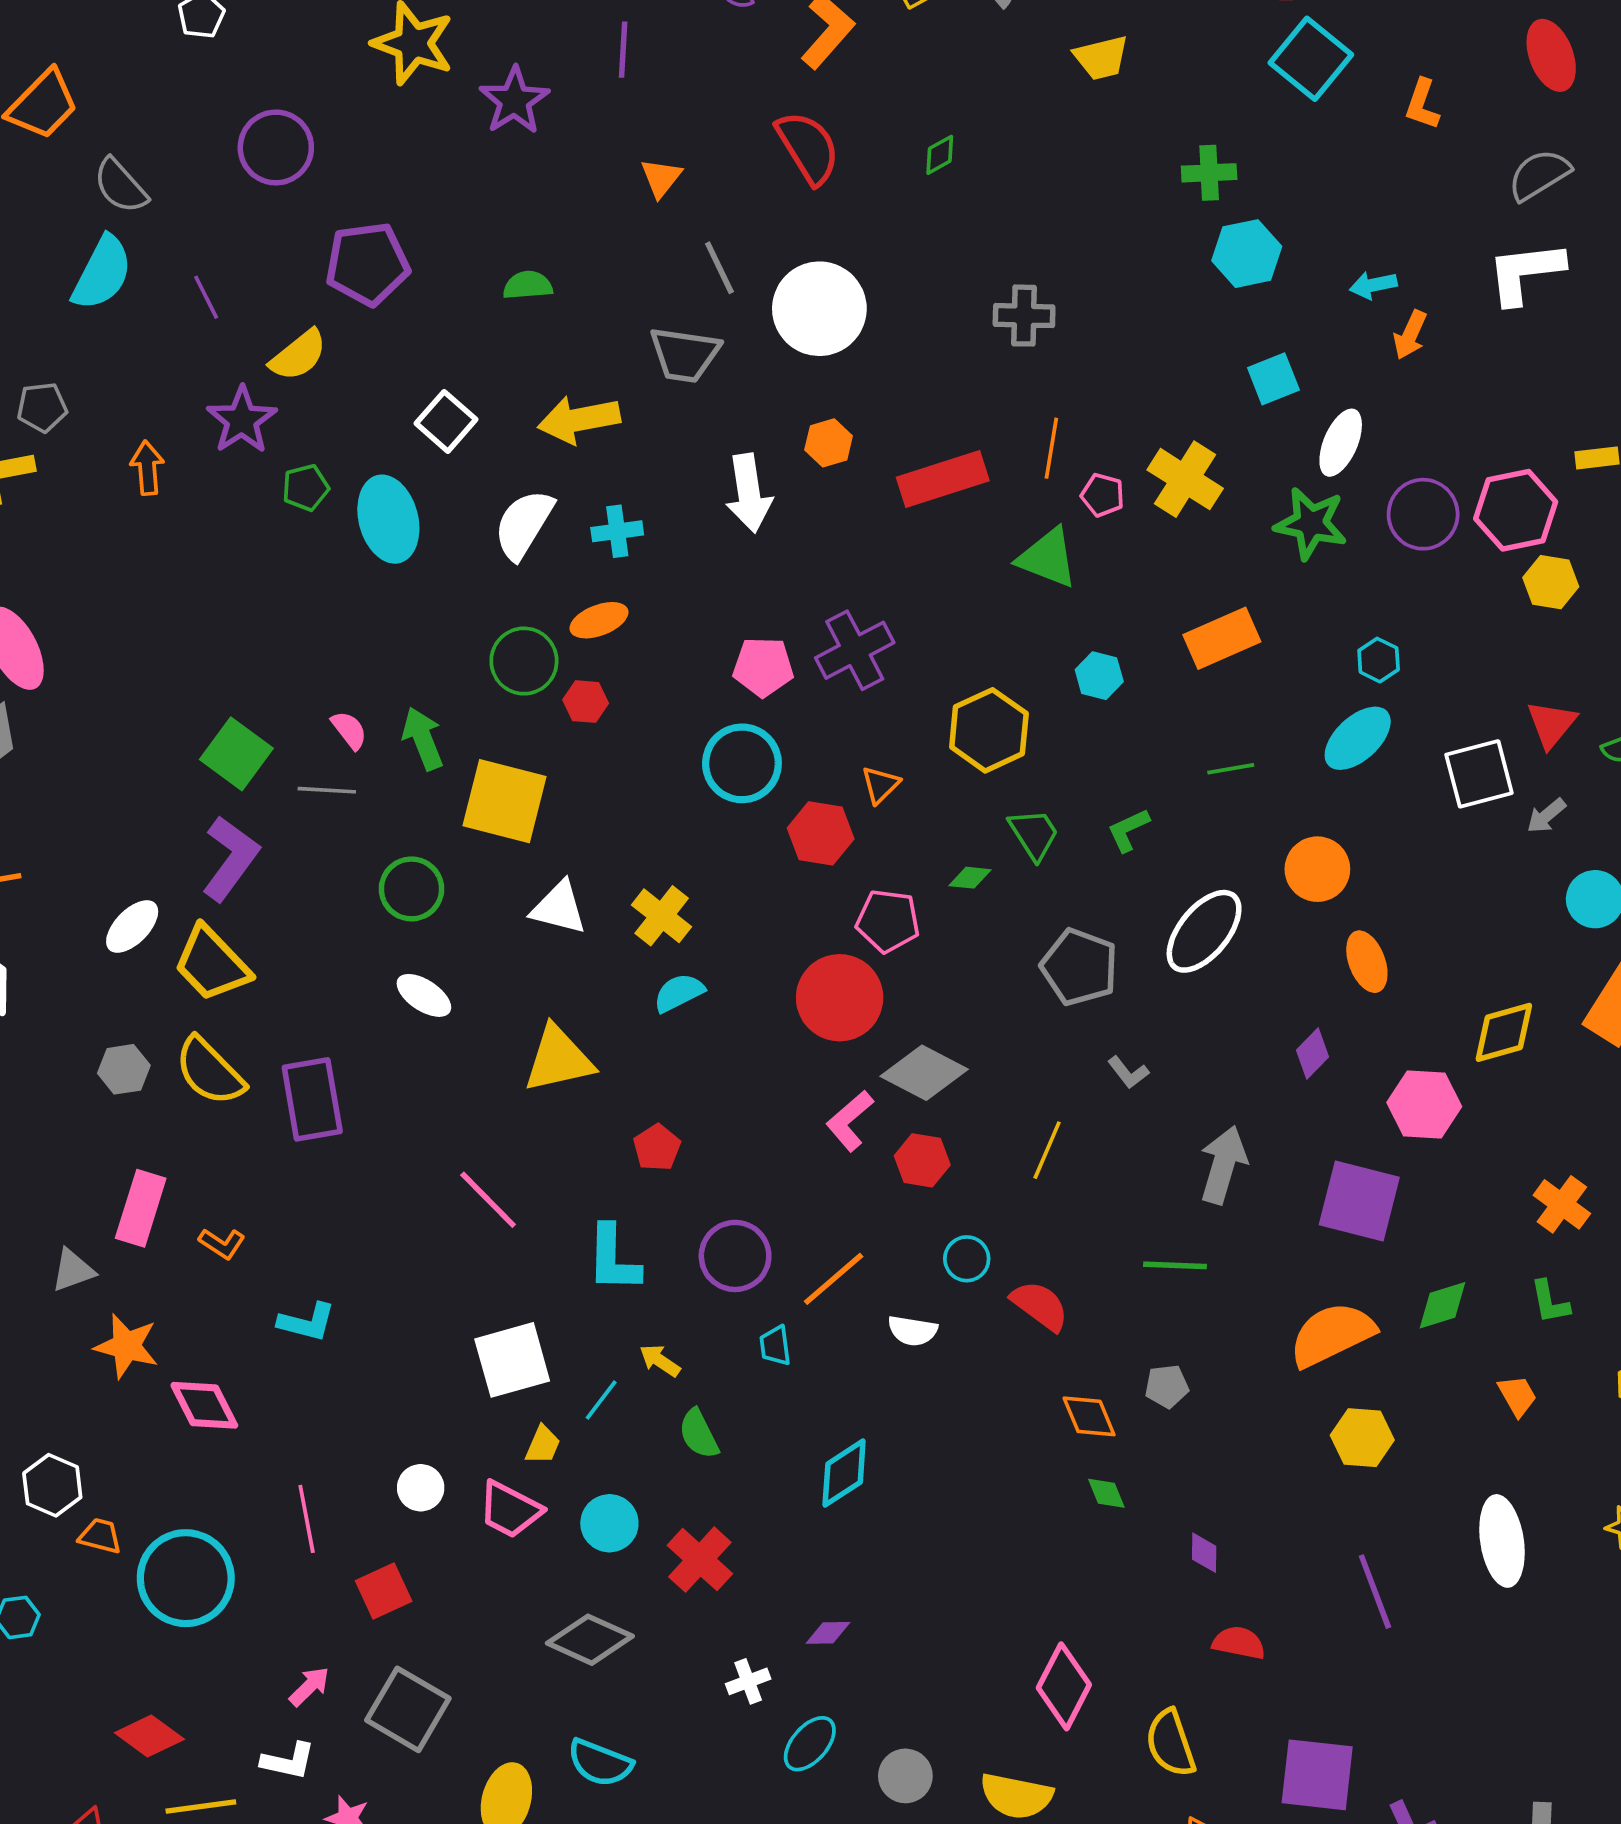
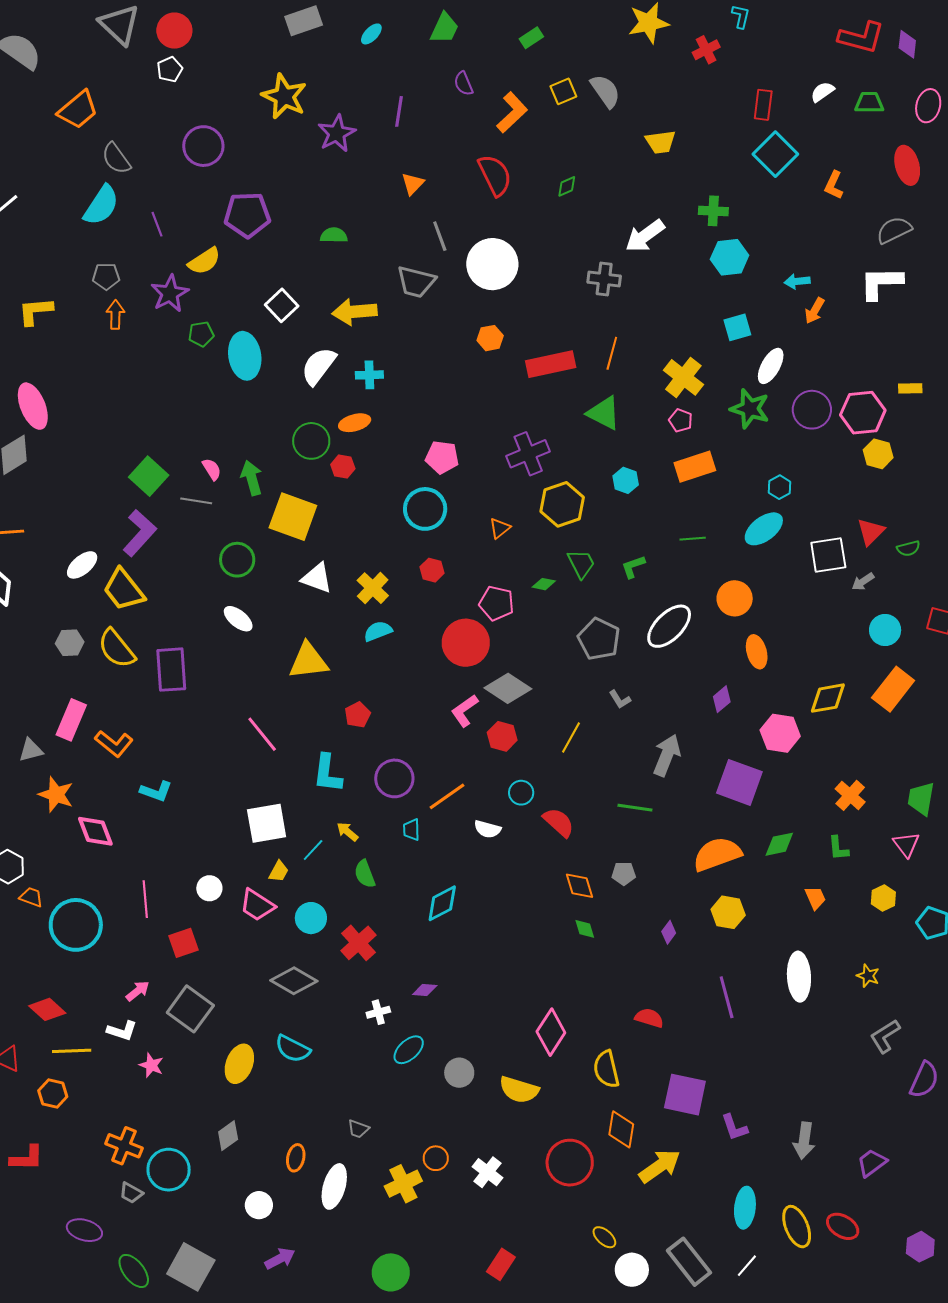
gray pentagon: (42, 407) -> (106, 276), moved
white arrow: (749, 493) -> (645, 236), moved, turned 57
pink pentagon: (1103, 495) -> (681, 420), moved
purple cross: (855, 650) -> (528, 454), moved
red hexagon: (821, 833) -> (432, 570), moved, size x0.7
orange L-shape: (222, 1243) -> (114, 744), size x1.5
purple diamond: (1204, 1553) -> (669, 932), moved, turned 30

